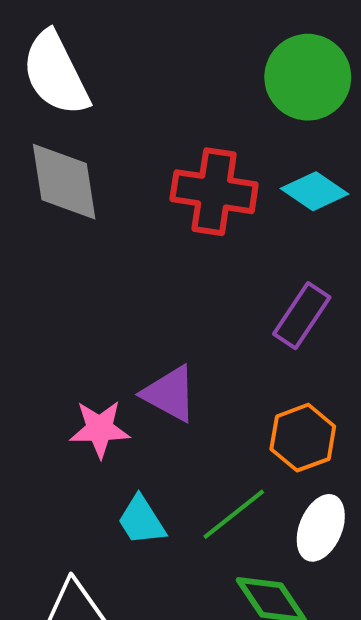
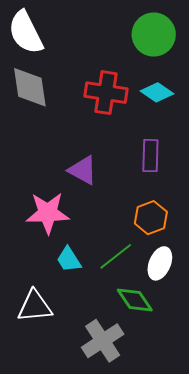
purple rectangle: (302, 316) -> (150, 156), turned -32
purple triangle: (170, 394) -> (83, 170), moved
pink star: (100, 429) -> (48, 213), size x1.4

